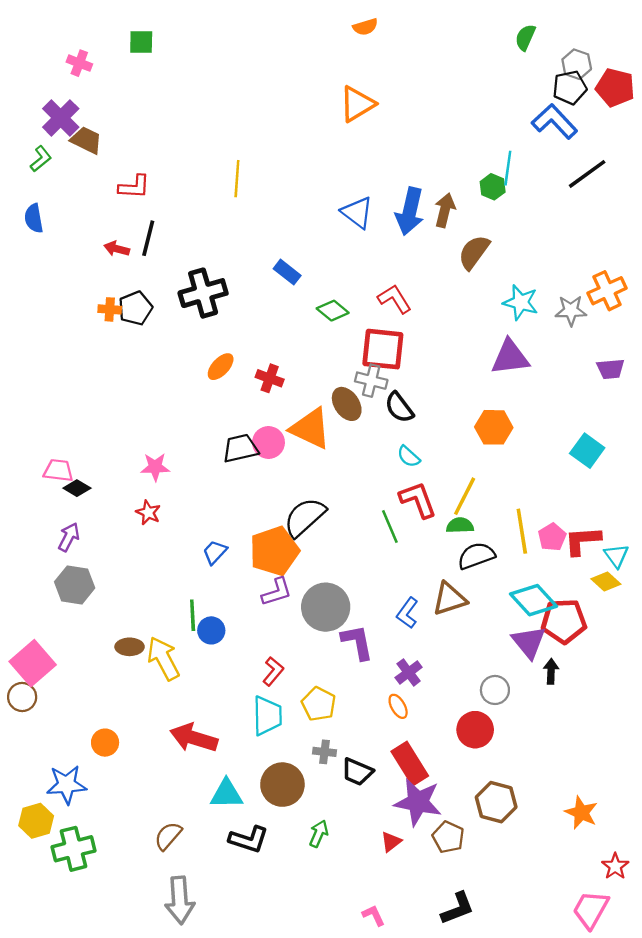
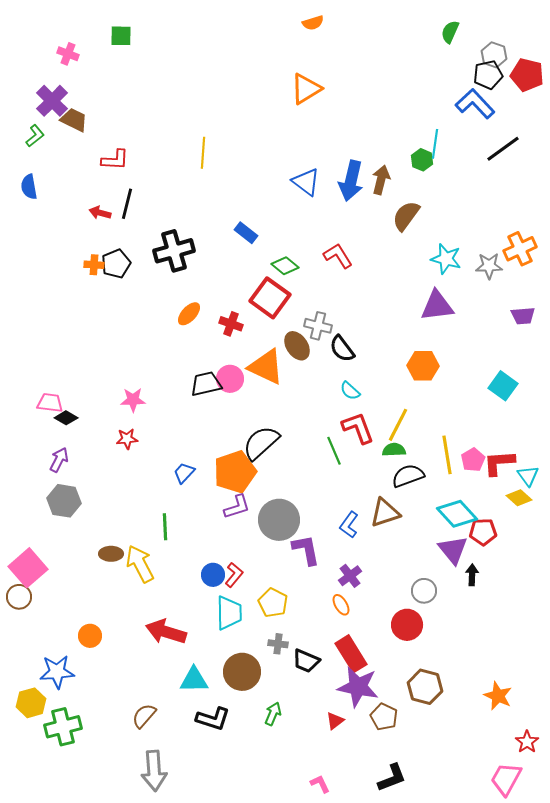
red square: (383, 349) -> (270, 298), moved, turned 30
red star: (148, 513) -> (127, 439), turned -30
red pentagon: (564, 621) -> (483, 532), size x0.7
blue circle: (211, 630) -> (213, 575), moved

